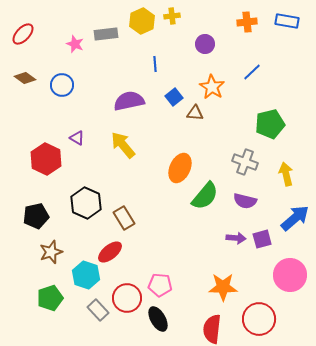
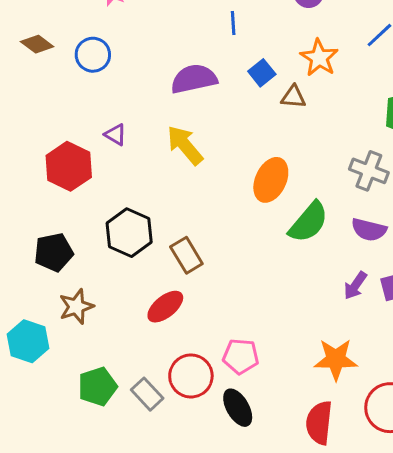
purple arrow: (236, 238) -> (355, 285), turned 120
cyan hexagon: (86, 275) -> (28, 341), moved
green pentagon: (50, 298) -> (97, 387), moved

